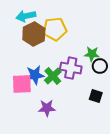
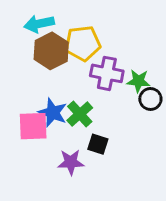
purple cross: (71, 68) -> (107, 73), moved
blue star: (35, 75) -> (53, 113), turned 30
black square: (96, 96) -> (98, 144), moved

